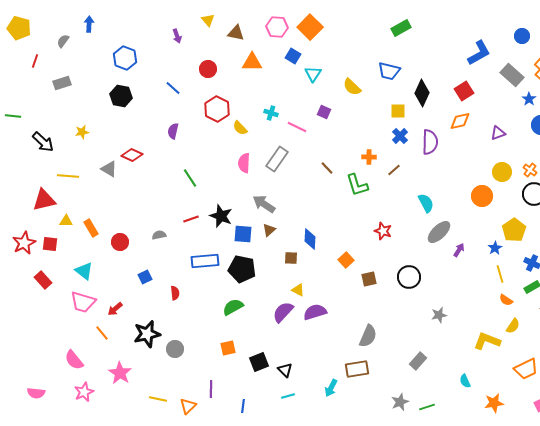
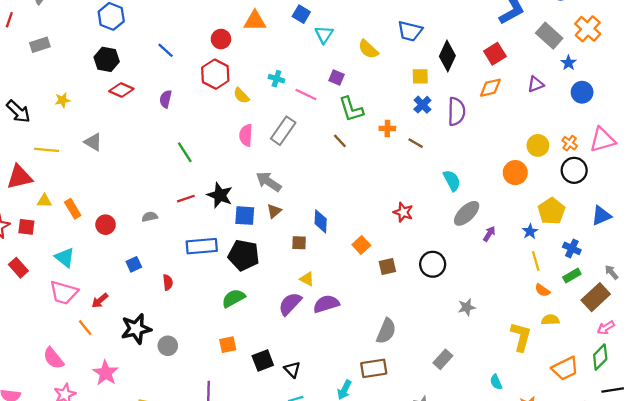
red circle: (208, 69) -> (221, 39), moved
purple triangle: (498, 133) -> (536, 84), moved
red diamond: (132, 155) -> (121, 90), moved
brown line: (394, 170) -> (416, 143), turned 72
green L-shape: (357, 185) -> (351, 109), moved
yellow semicircle: (513, 326) -> (550, 320), turned -126
yellow L-shape: (487, 341) -> (521, 337), turned 84

